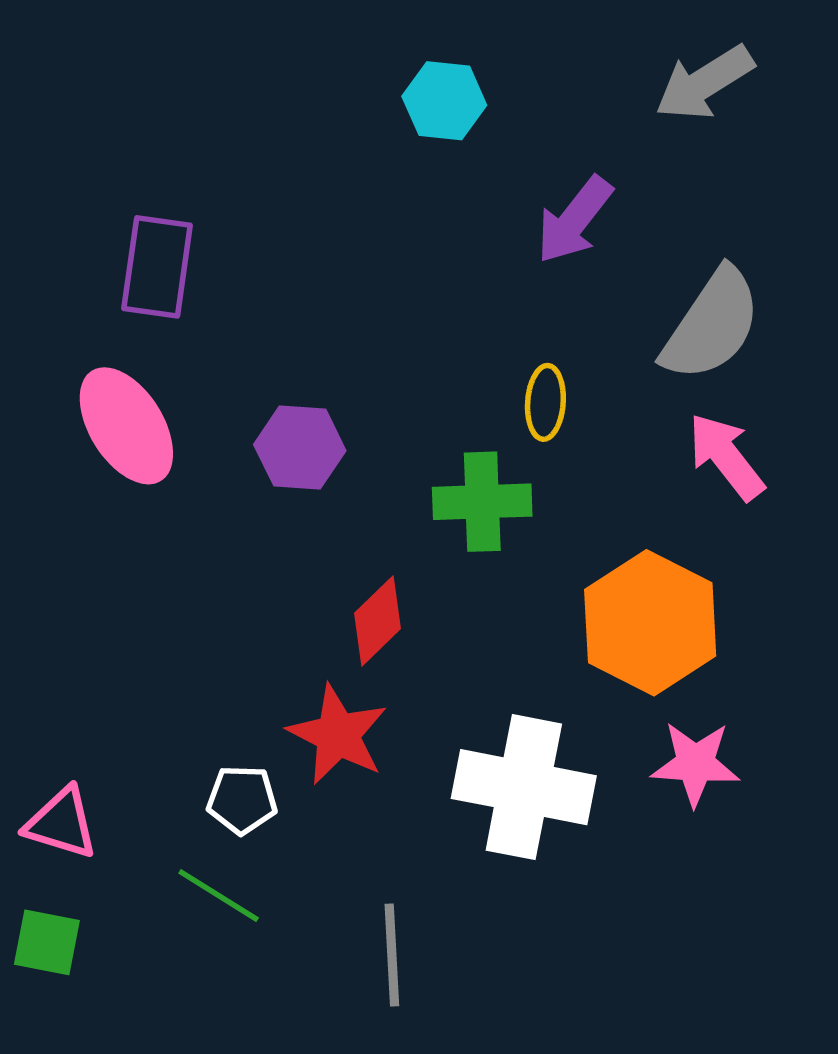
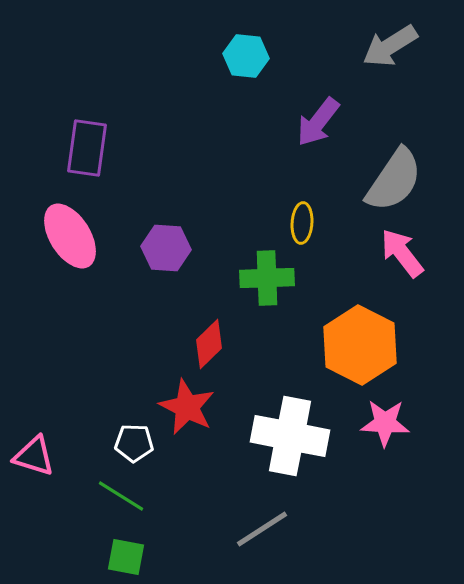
green square: (47, 942) -> (126, 557), moved
gray line: (392, 955) -> (262, 529), moved, turned 60

